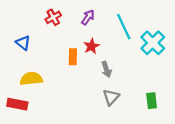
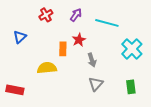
cyan line: (124, 27) -> (107, 23), turned -50
blue triangle: (23, 43) -> (20, 37), turned 40
cyan cross: (153, 43) -> (132, 49), moved
yellow semicircle: (31, 79) -> (47, 68), moved

